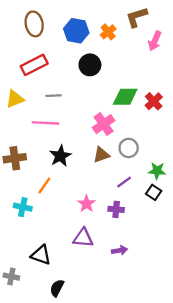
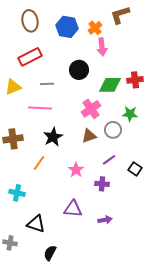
pink arrow: (155, 41) -> (102, 47), moved, turned -30
black circle: (90, 65) -> (79, 70), moved
red cross: (154, 101) -> (135, 80), moved, turned 35
green star: (157, 171) -> (130, 114), moved
pink star: (86, 204) -> (76, 170), moved
cyan cross: (23, 207) -> (17, 193), moved

